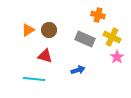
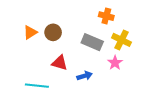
red triangle: (45, 56) -> (60, 63), moved
pink star: (117, 57) -> (115, 63), moved

